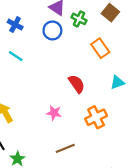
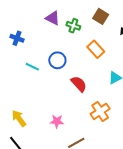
blue circle: (52, 30) -> (57, 60), moved
cyan line: (16, 56) -> (32, 67), moved
pink star: (54, 113) -> (57, 121), moved

